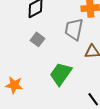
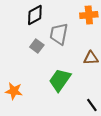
gray trapezoid: (74, 29) -> (59, 34), moved

